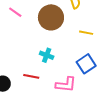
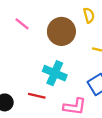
cyan cross: (47, 55) -> (55, 73), size x1.5

